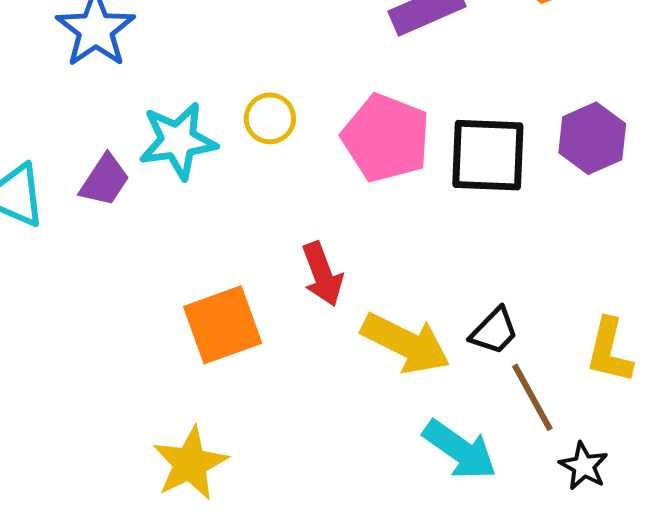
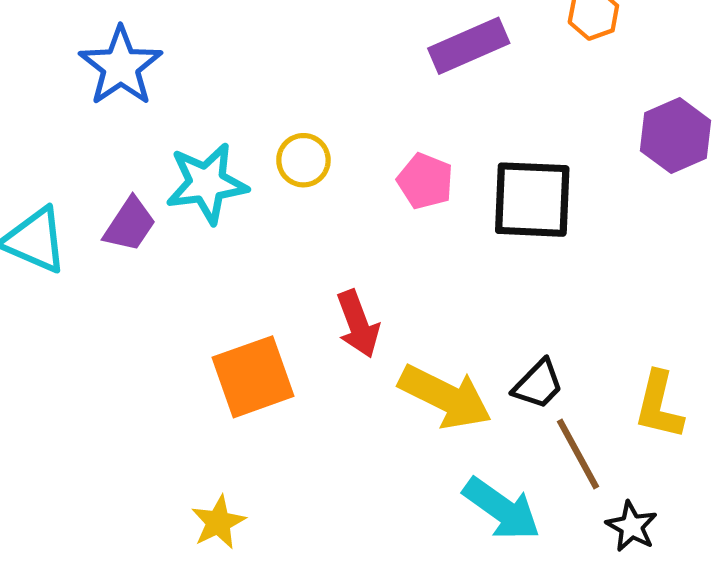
pink pentagon: (386, 138) -> (425, 181), size x0.6
purple hexagon: (592, 138) -> (676, 136), moved
yellow star: (190, 464) -> (218, 522), size x0.7

